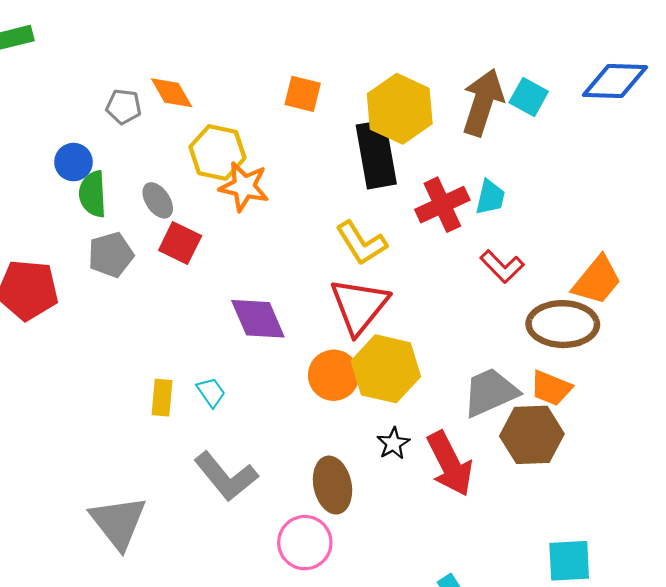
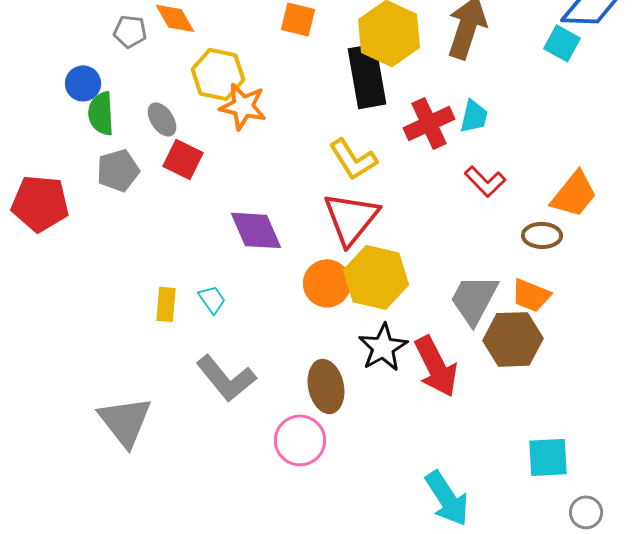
cyan square: (529, 97) -> (562, 43), moved
brown ellipse: (563, 324) -> (542, 235), size x0.6
gray trapezoid: (490, 392) -> (474, 299), turned -38
black star: (393, 443) -> (383, 347), size x1.6

